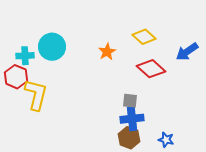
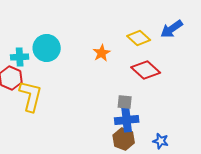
blue arrow: (187, 52) -> (172, 29), moved

